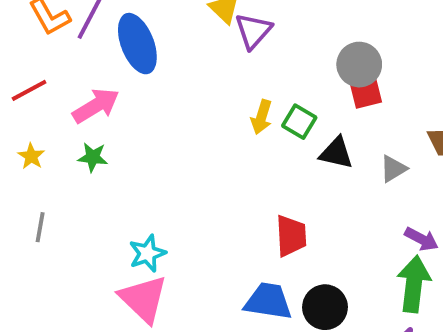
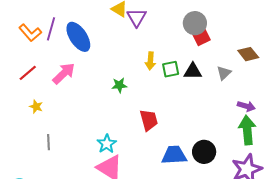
green square: (299, 122) -> (171, 69), moved, turned -30
green star: (93, 157) -> (119, 85), moved
red trapezoid: (291, 236) -> (149, 120), moved

